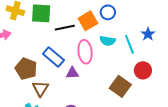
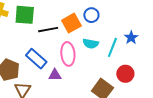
cyan line: (129, 44) -> (112, 47), turned 42

